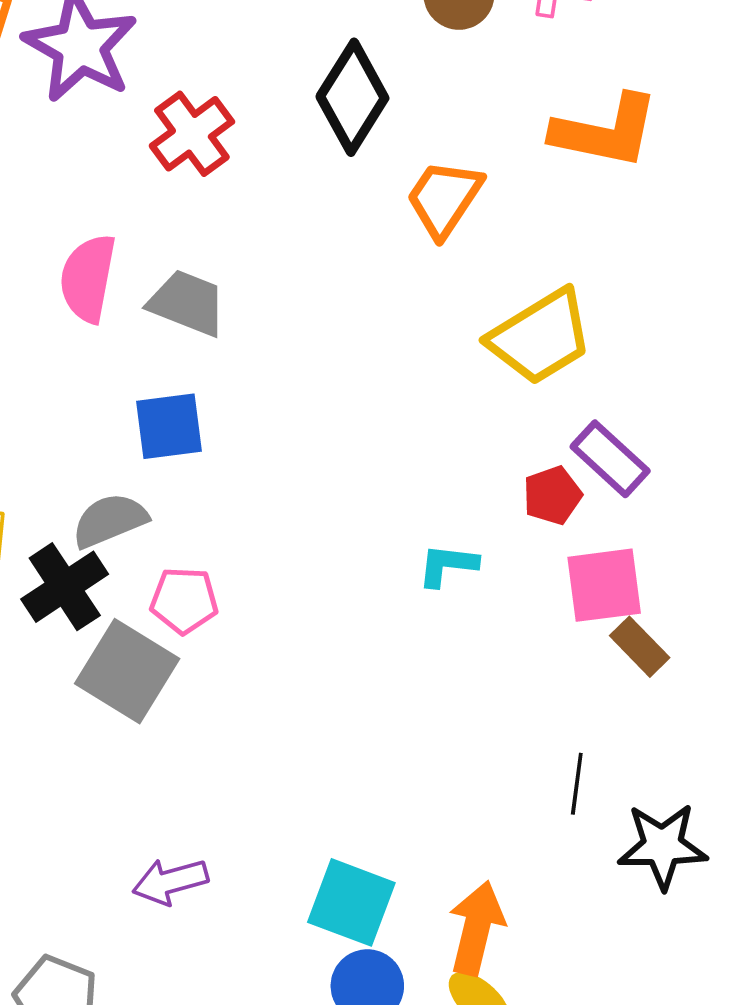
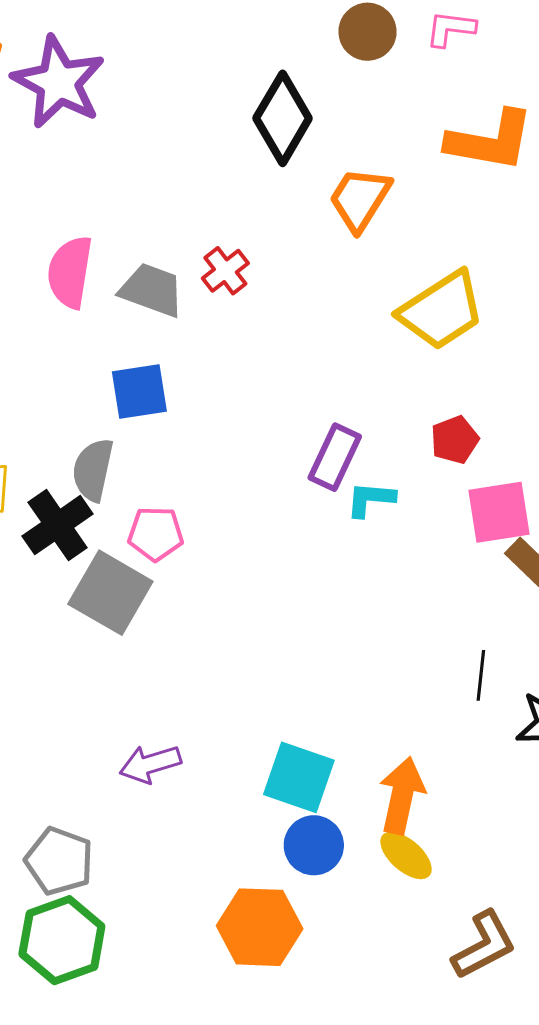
red cross: (192, 134) -> (225, 271), moved, size x0.7
purple rectangle: (610, 459) -> (335, 457), moved, turned 74
gray semicircle: (110, 520) -> (93, 470), turned -54

